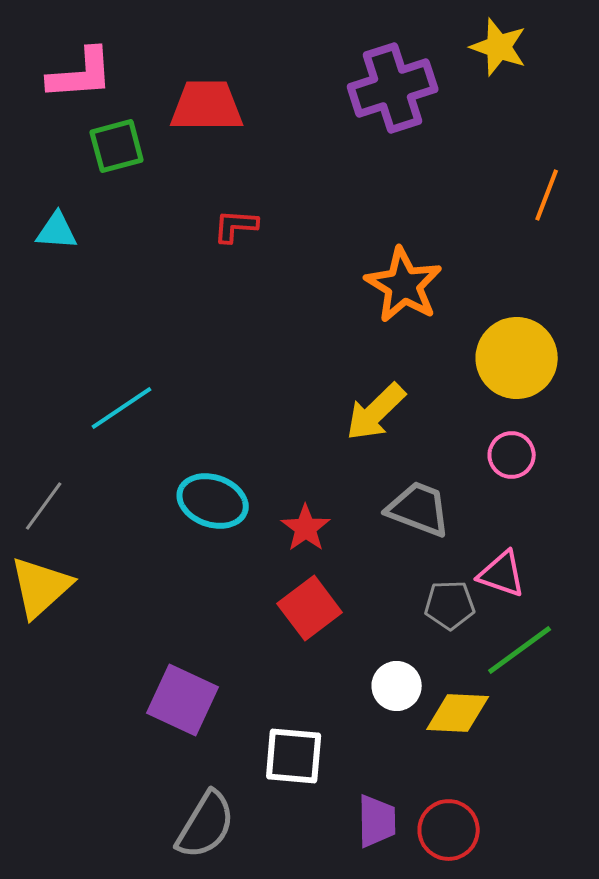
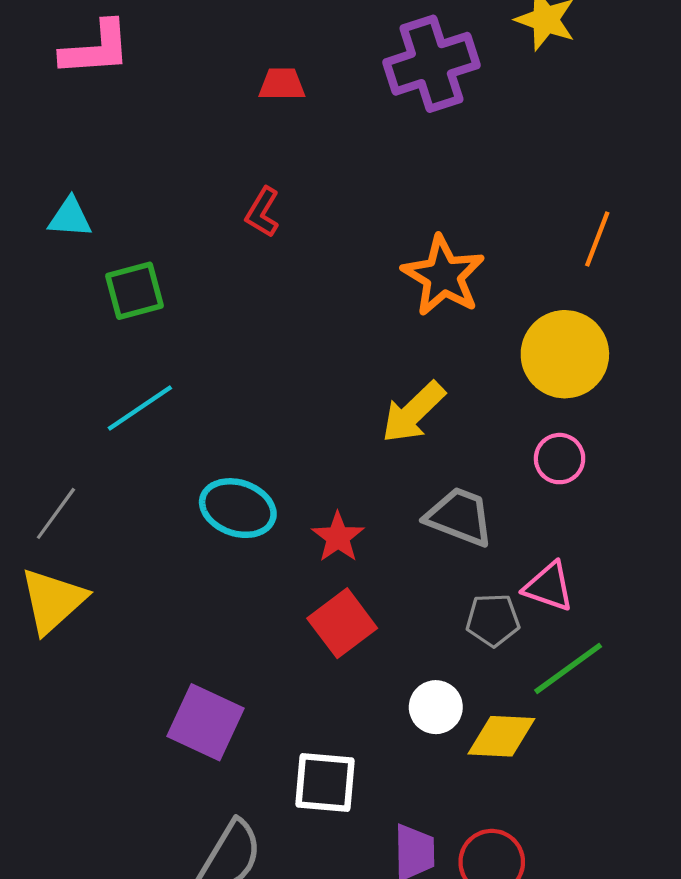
red trapezoid: (207, 106) -> (282, 84), moved, size x0.6
green square: (117, 146) -> (134, 291), moved
orange line: (547, 195) -> (597, 239), moved
red L-shape: (236, 226) -> (263, 212), turned -63

